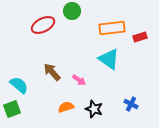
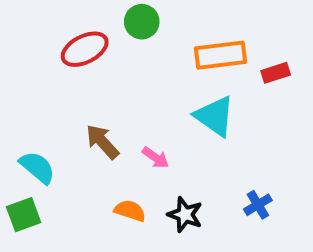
blue cross: (131, 104) -> (258, 205), turned 32
orange semicircle: (66, 107) -> (130, 211), turned 35

